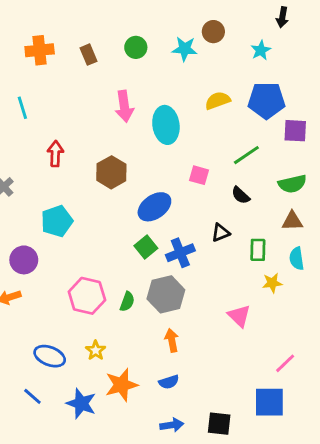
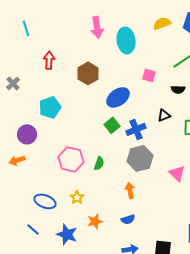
black semicircle: (241, 195) -> (178, 89), turned -40
gray hexagon: (166, 294) -> (140, 158), moved
orange star: (121, 385) -> (95, 221), size x0.7

